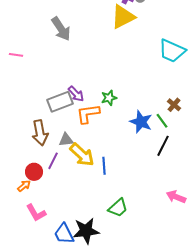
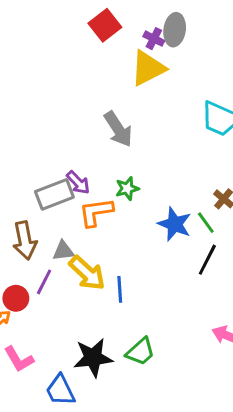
gray arrow: (61, 29) -> (118, 129), moved
black star: (86, 231) -> (93, 358), moved

